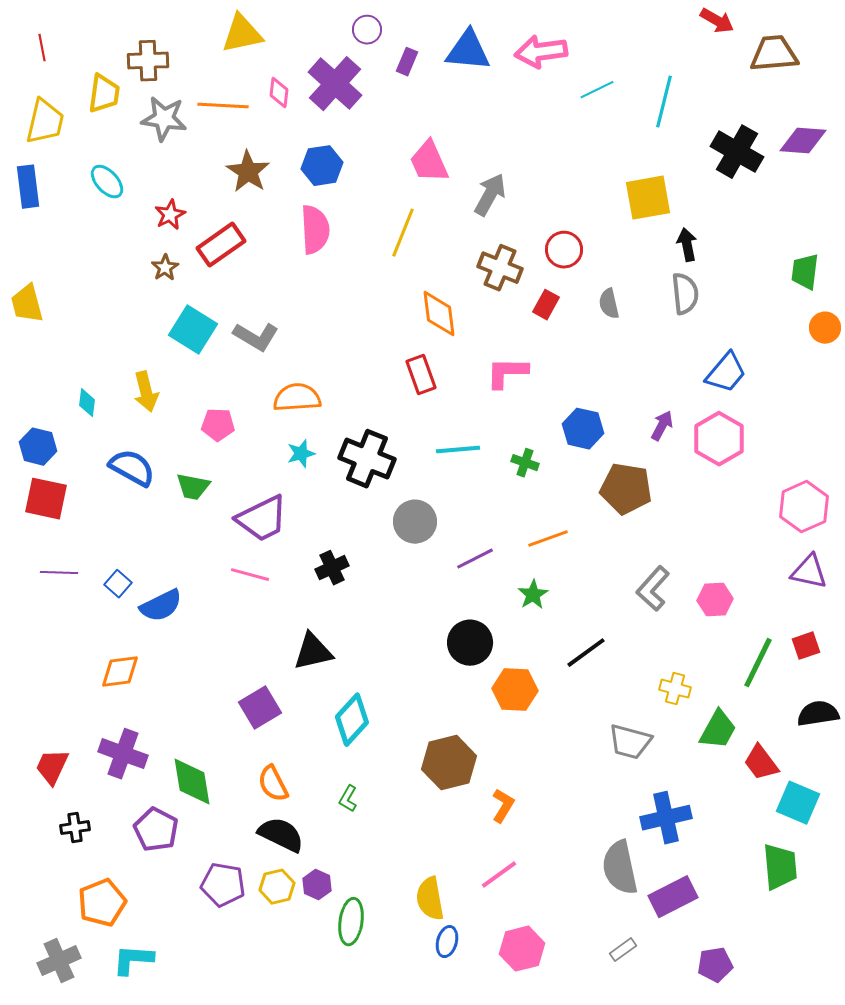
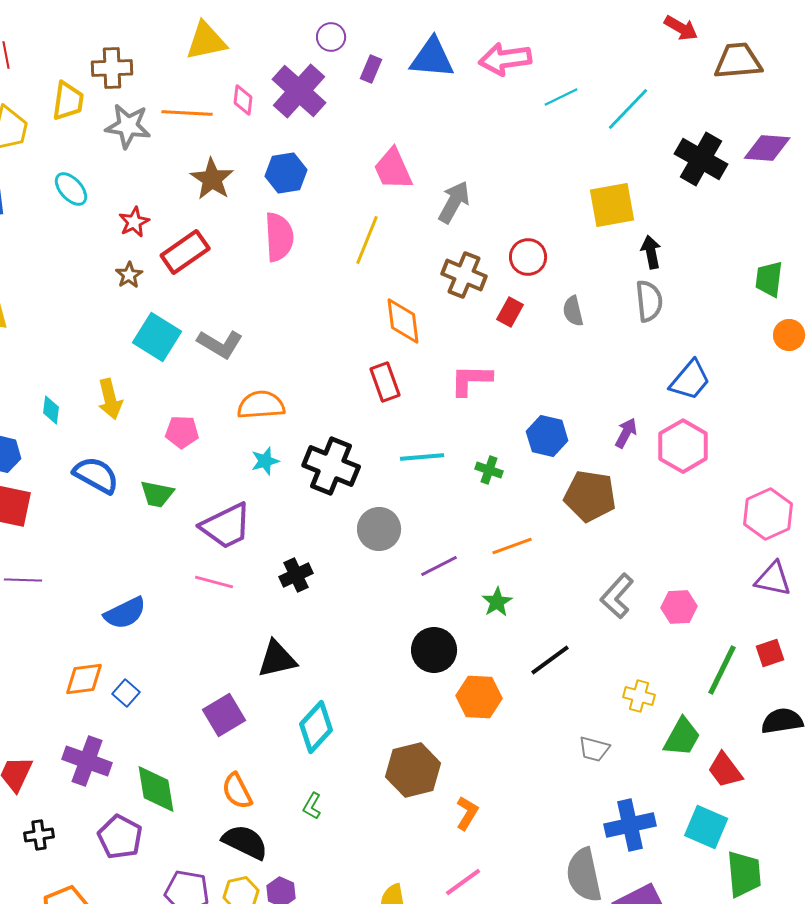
cyan line: (664, 102) -> (628, 109), turned 30
blue square: (118, 584) -> (126, 693), moved
gray trapezoid: (630, 742) -> (594, 749), size x0.7
cyan square: (798, 803) -> (706, 827), moved

